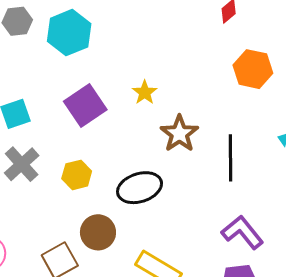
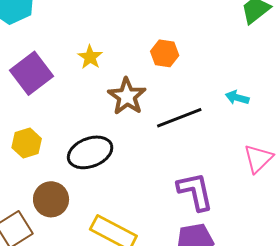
orange hexagon: (253, 69) -> (165, 53), moved, size x0.7
black line: (230, 158) -> (179, 118), turned 72
purple L-shape: (242, 232) -> (195, 191), turned 30

